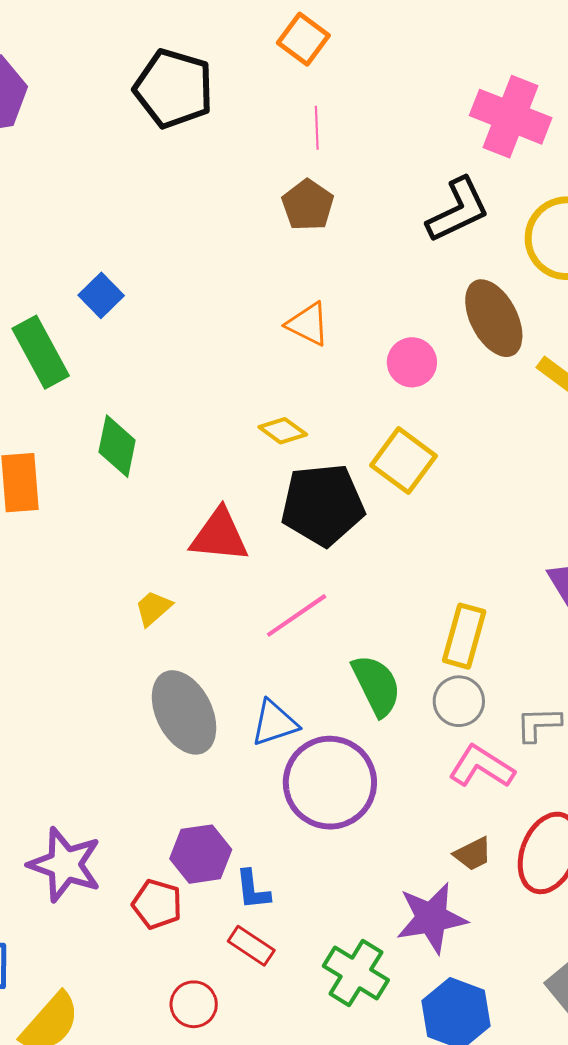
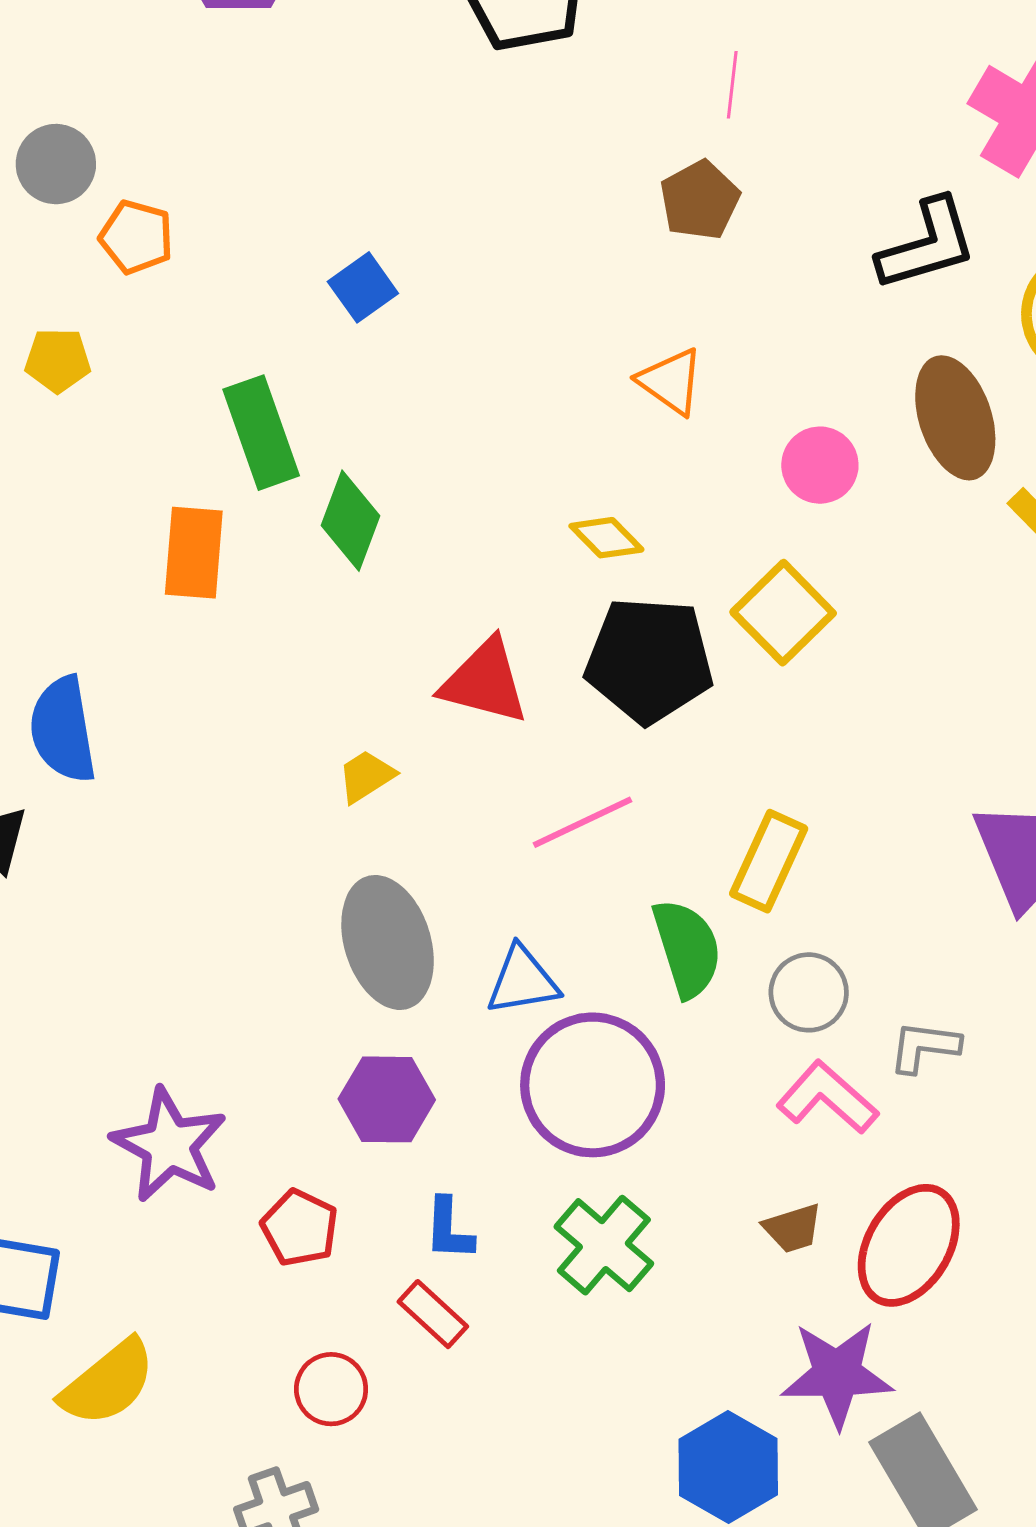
green rectangle: (41, 352) -> (261, 433), moved
yellow rectangle: (464, 636) -> (769, 861), moved
purple hexagon: (201, 854) -> (387, 1099), moved
purple star: (432, 918) -> (837, 1374), moved
green cross: (356, 973) -> (604, 1245), moved

